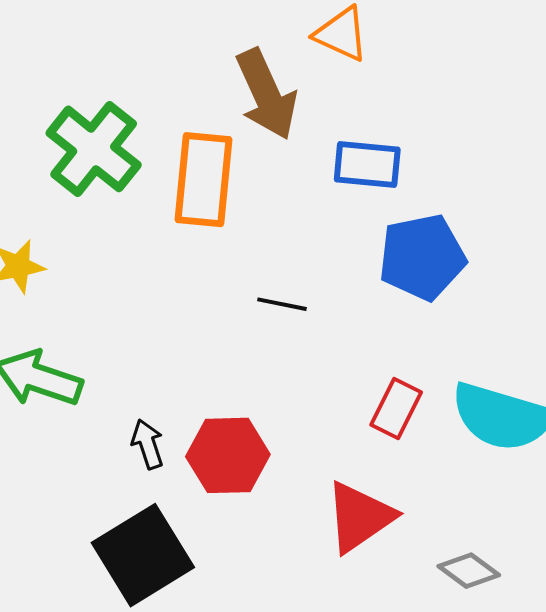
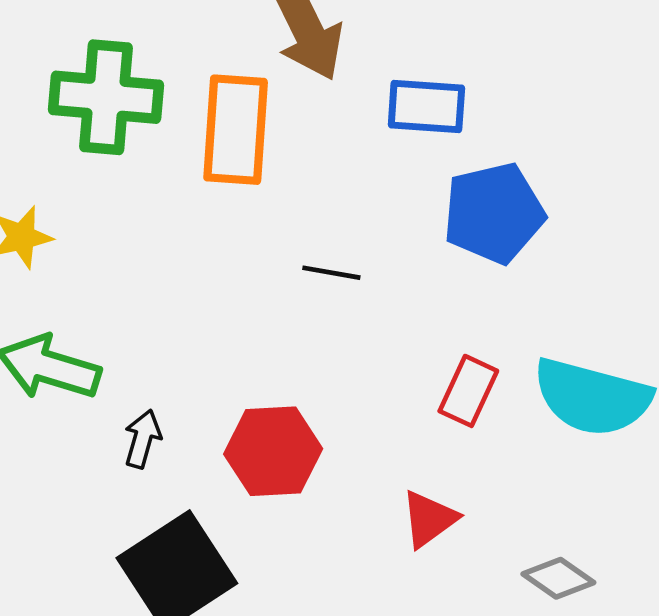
green cross: (94, 149) -> (106, 97), turned -32
black arrow: (148, 444) -> (143, 439), moved, turned 36
red triangle: (360, 517) -> (429, 519), size x0.7

